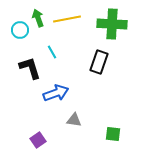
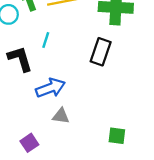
cyan line: (52, 52) -> (46, 40), turned 48
gray triangle: (74, 120) -> (61, 116), moved

